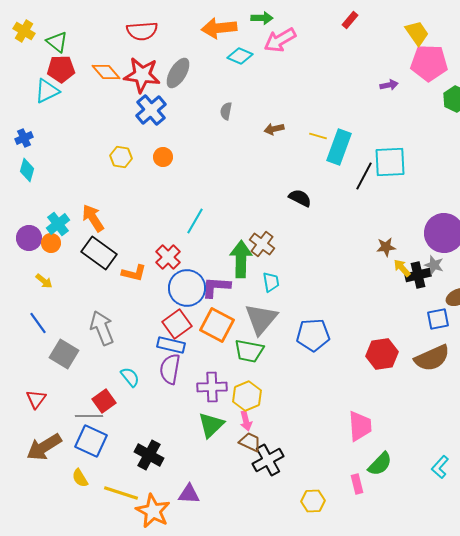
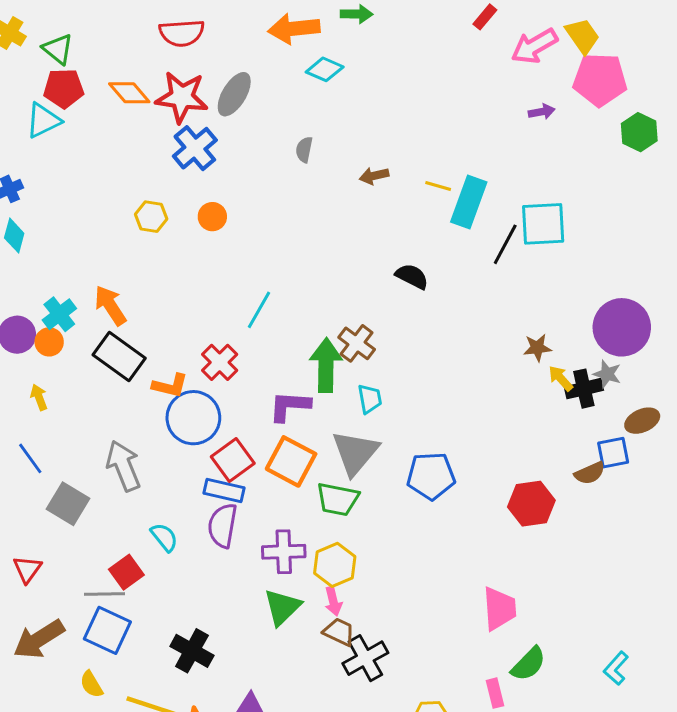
pink arrow: (280, 40) -> (534, 46), moved
yellow arrow: (44, 281) -> (39, 397), turned -150
blue circle: (187, 288) -> (193, 418), moved
brown semicircle: (432, 358) -> (590, 473), moved, size x0.6

